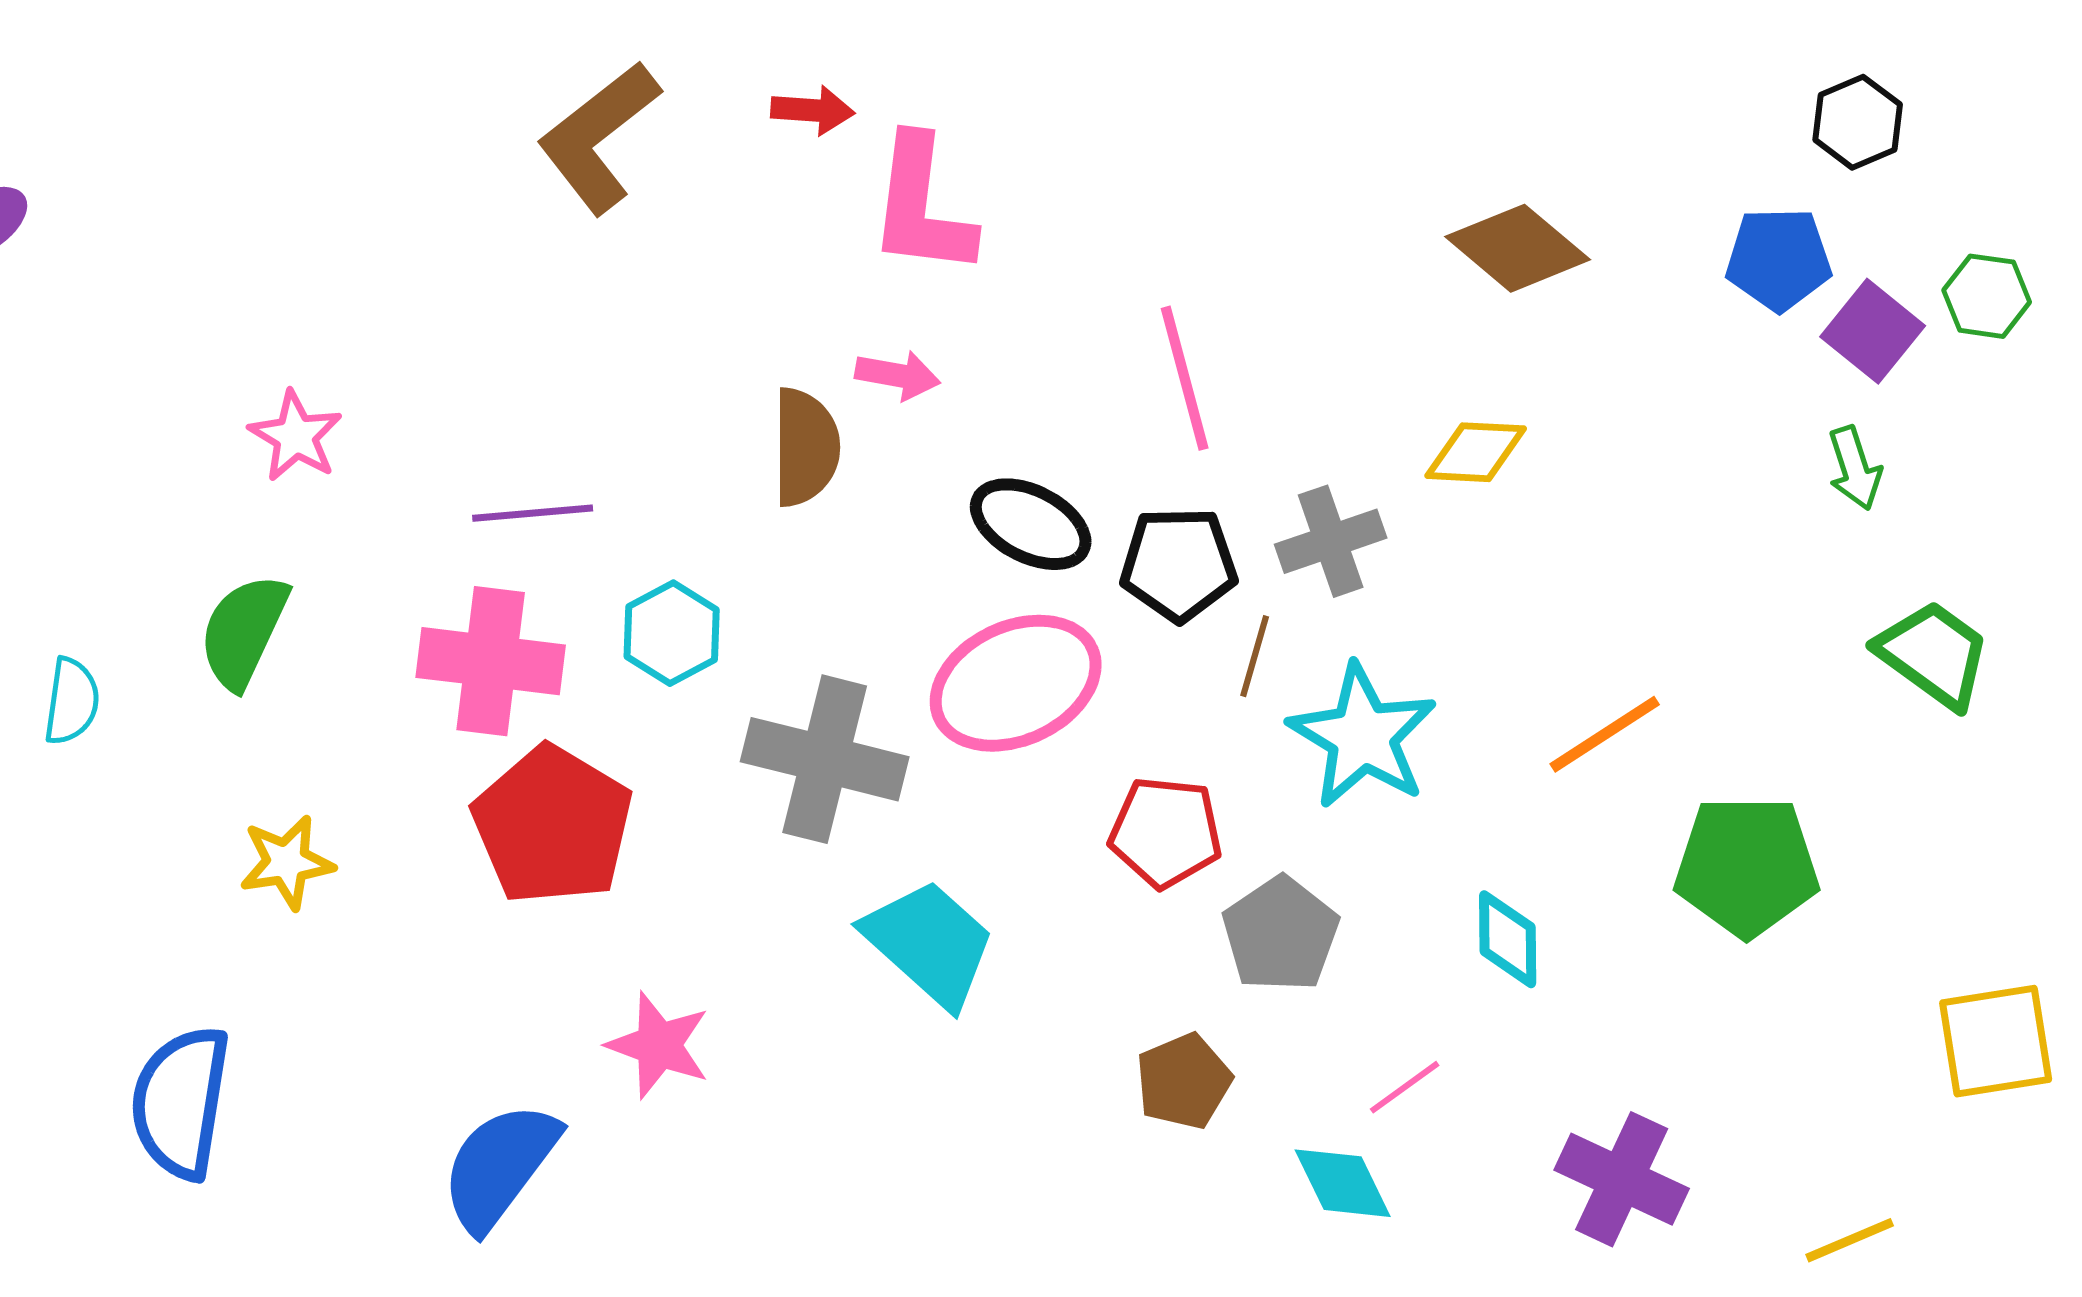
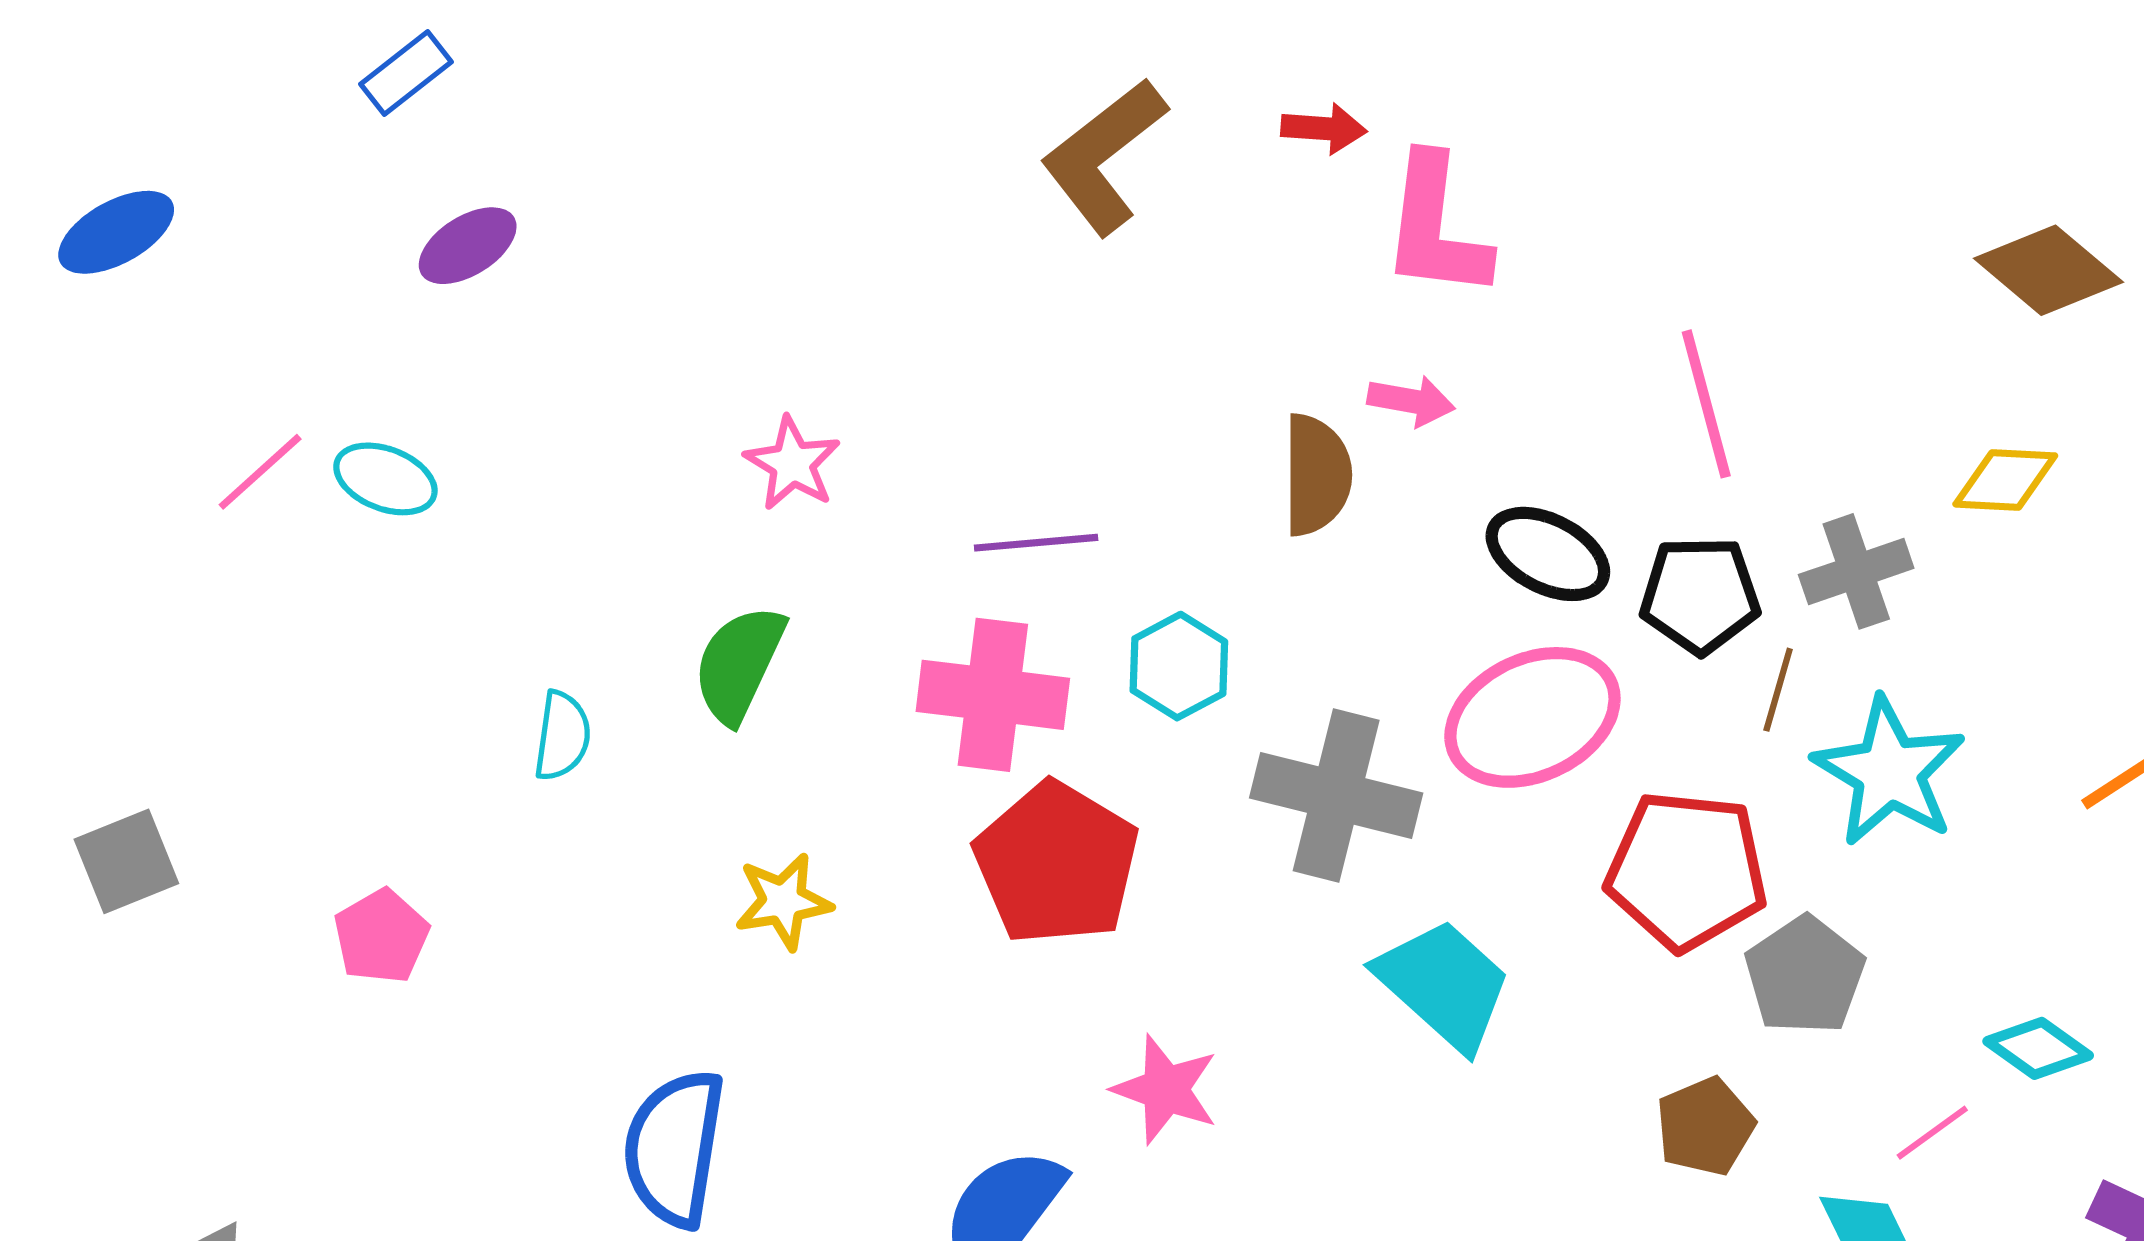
red pentagon: (1166, 832) -> (1687, 871), size x1.4
cyan diamond: (1508, 939) -> (2038, 1048), moved, turned -54

